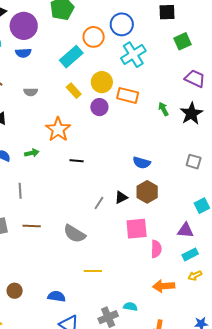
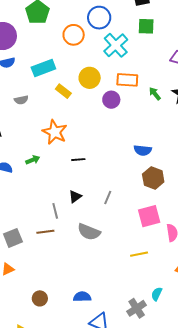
green square: (182, 41) -> (146, 26), moved, turned 36
cyan rectangle: (71, 57) -> (43, 68), moved, turned 30
orange rectangle: (128, 95) -> (127, 80), moved
purple circle: (99, 107) -> (111, 100), moved
gray line: (20, 191) -> (55, 211), moved
black triangle: (121, 197) -> (75, 197), moved
yellow line: (93, 271) -> (139, 254), moved
cyan semicircle: (130, 307) -> (157, 294), turned -64

